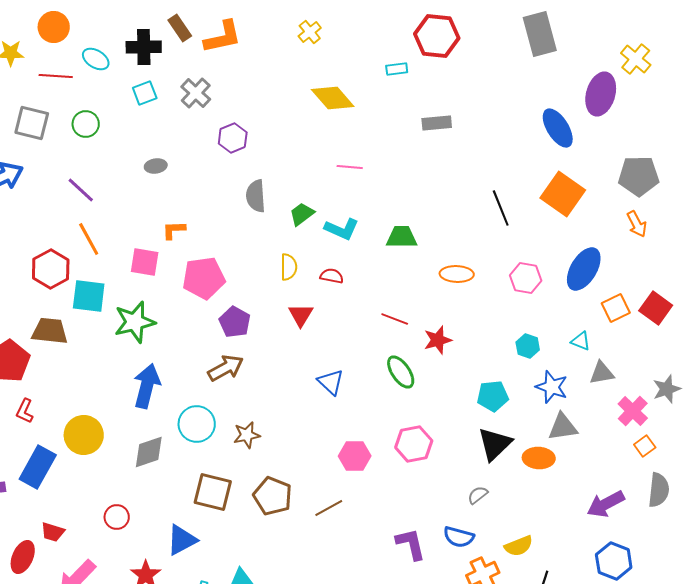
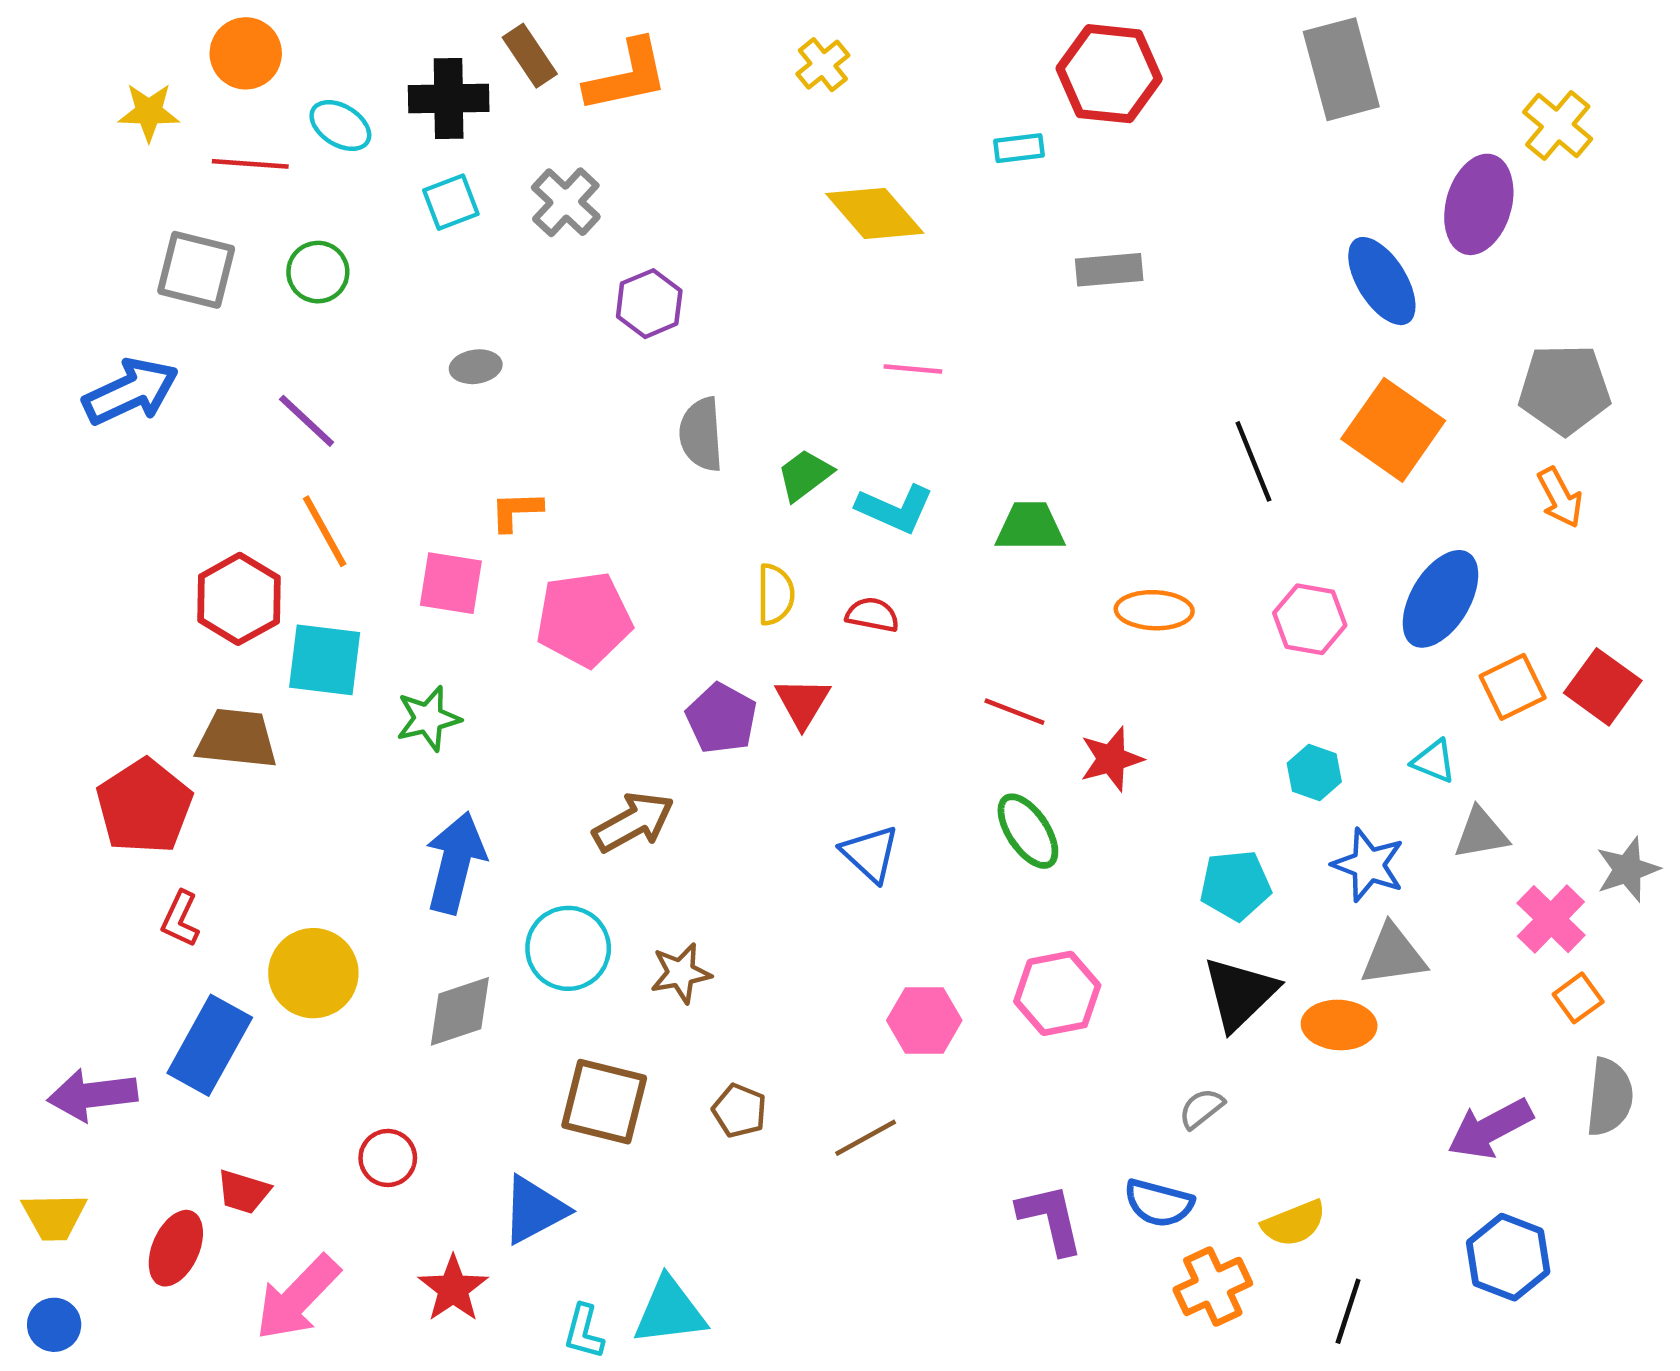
green star: (135, 322) -> (428, 718), size x0.7
purple pentagon: (235, 322) -> (721, 718), moved
brown pentagon: (273, 496) -> (739, 1111), size x0.6

